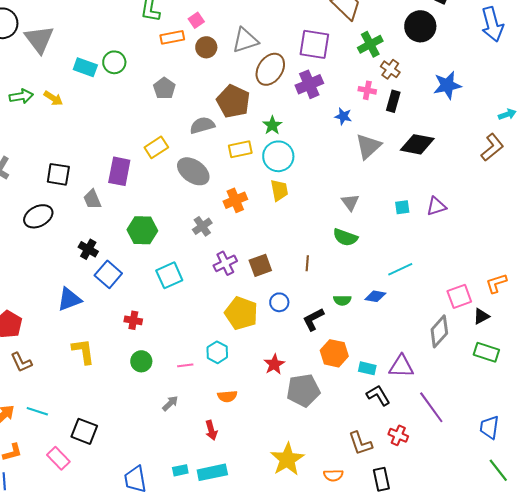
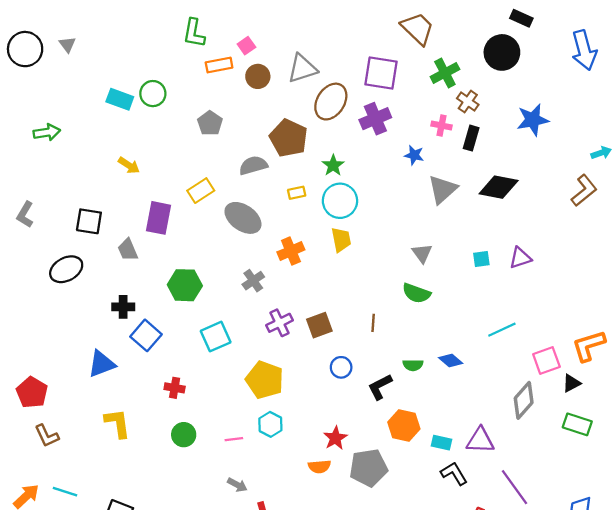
gray triangle: (39, 39) -> (67, 44), moved, size x0.5
yellow arrow: (53, 98) -> (129, 165), moved
yellow rectangle: (240, 149) -> (297, 193), size x0.7
black cross: (88, 249) -> (123, 307), turned -30
cyan line: (400, 269) -> (502, 330), moved
orange L-shape: (496, 283) -> (589, 346), size x1.4
blue diamond: (375, 296) -> (451, 360), turned 30
yellow pentagon: (241, 313) -> (265, 380), moved
orange semicircle: (227, 396) -> (319, 467), moved
gray arrow: (170, 403) -> (237, 485), moved, turned 72

